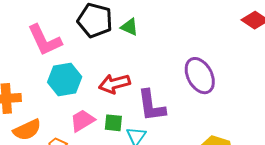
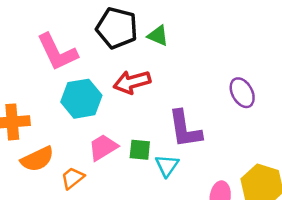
purple ellipse: (200, 76) -> (242, 93), size x0.7
red arrow: (114, 84) -> (132, 82), moved

